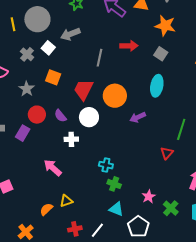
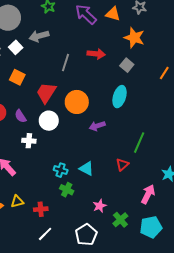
cyan triangle: (116, 209) -> (86, 169), moved
red cross: (75, 229) -> (41, 209), moved

